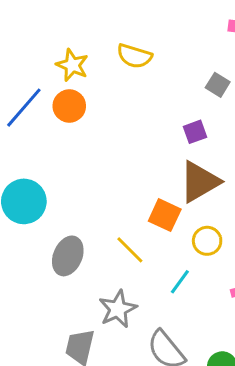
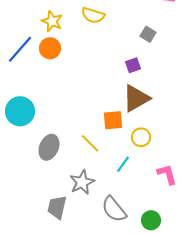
orange square: (165, 215) -> (113, 120), turned -30

